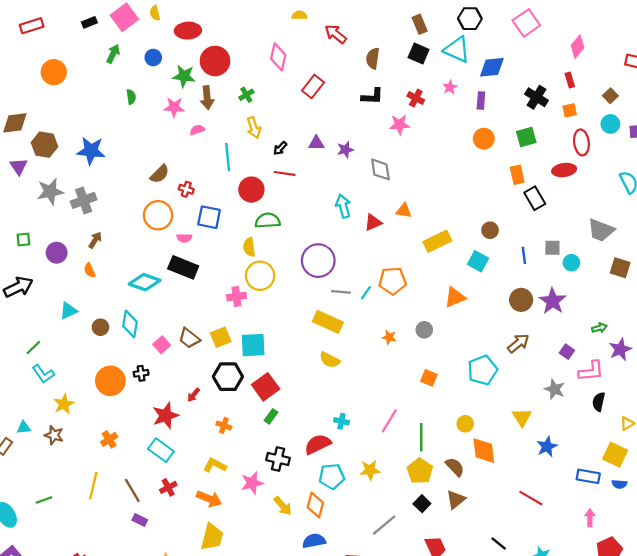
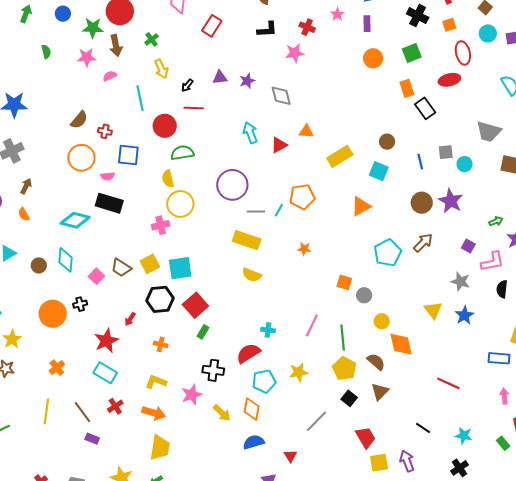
gray circle: (424, 330) -> (364, 295), moved
cyan pentagon: (482, 370) -> (388, 253), moved
blue star: (547, 447) -> (464, 315), moved

